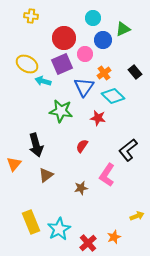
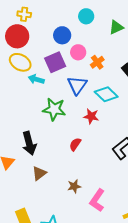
red circle: (64, 38) -> (17, 36), moved
blue circle: (103, 40) -> (62, 35), moved
orange cross: (104, 73) -> (97, 62), moved
pink L-shape: (107, 175) -> (97, 200), moved

